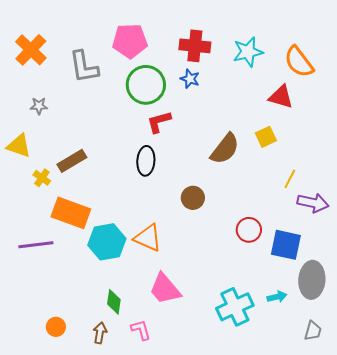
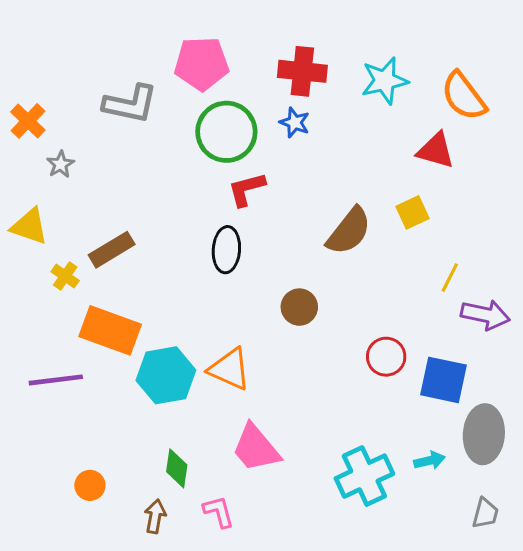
orange cross: (31, 50) -> (28, 121), moved, size x0.7
gray L-shape: (84, 67) -> (130, 104), turned -69
gray star: (39, 106) -> (60, 164), turned -30
orange circle: (56, 327) -> (90, 485), moved

